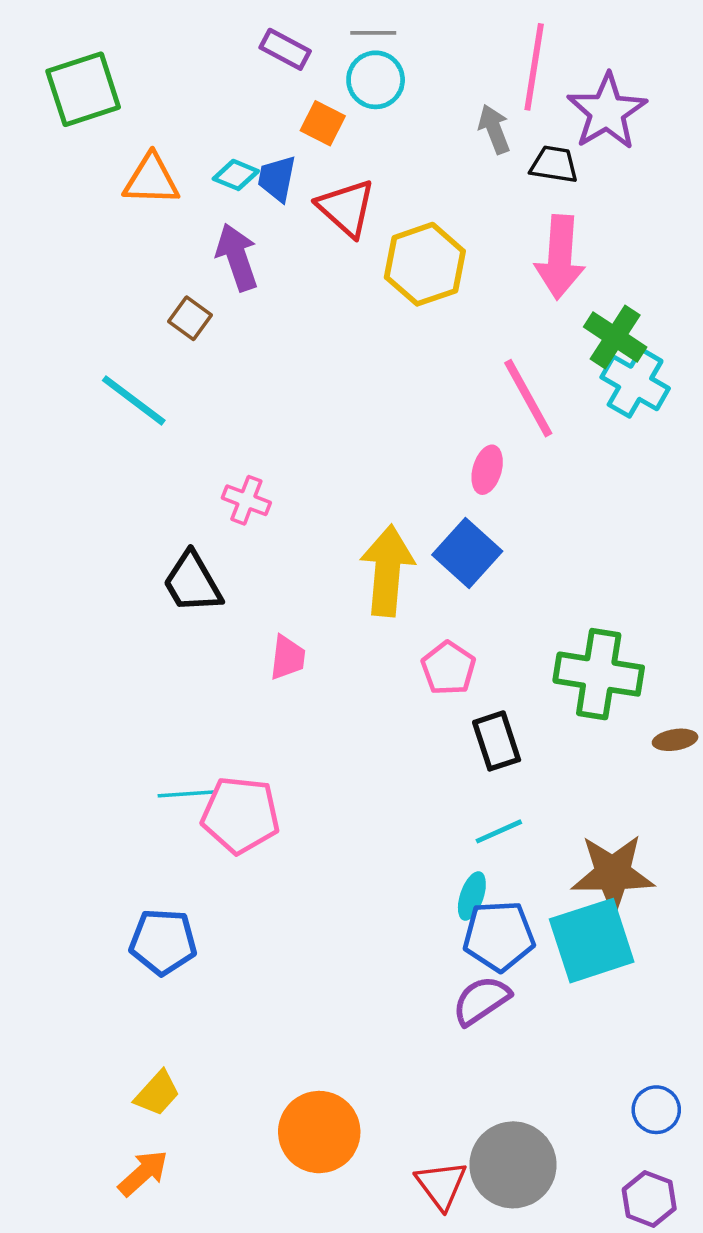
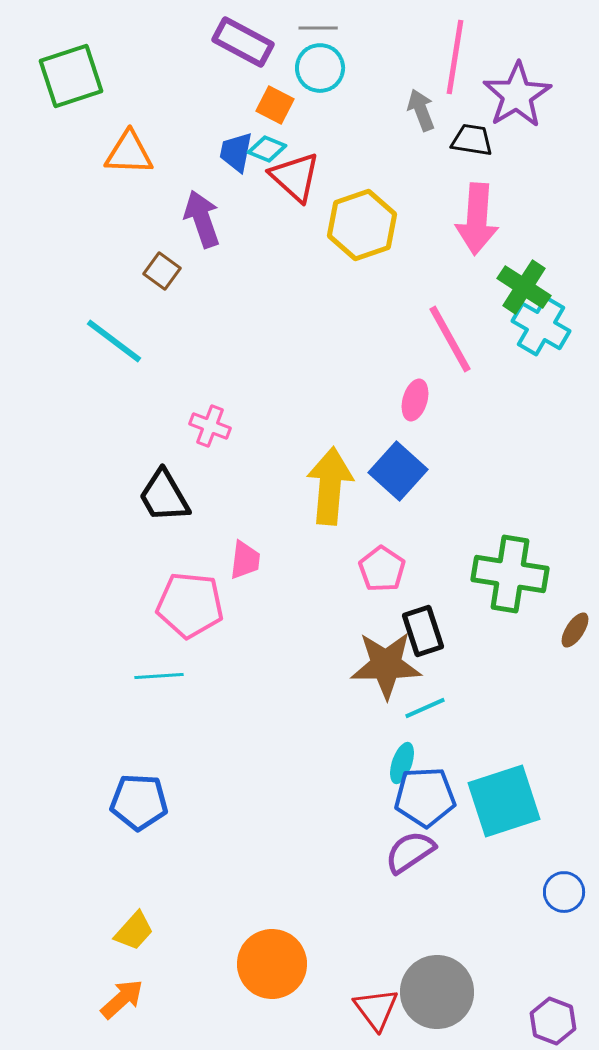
purple rectangle: (285, 49) -> (243, 42), size x1.4
cyan diamond: (236, 175) -> (267, 149), moved
brown ellipse: (675, 740) -> (575, 630), turned -48
pink pentagon: (241, 815) -> (190, 605), moved
brown star: (613, 874) -> (386, 665), moved
blue circle: (656, 1110) -> (564, 892), moved

